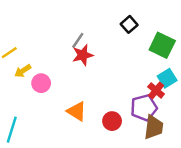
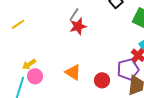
yellow arrow: (23, 71) -> (29, 64), moved
pink circle: (41, 83) -> (35, 76), moved

